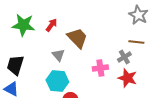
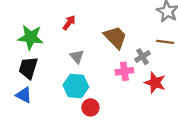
green star: (23, 25) -> (31, 37), moved
brown trapezoid: (77, 38) -> (115, 37), moved
gray cross: (124, 57) -> (143, 57), moved

